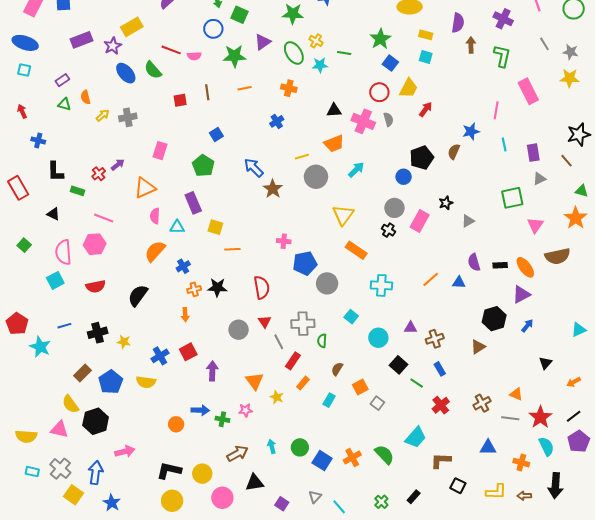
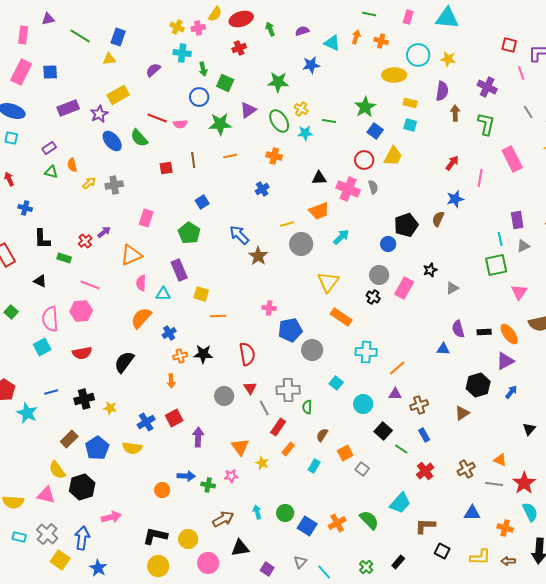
red arrow: (426, 109) -> (452, 163), moved
cyan line: (504, 145) -> (500, 239), moved
orange line: (431, 279) -> (397, 368), moved

